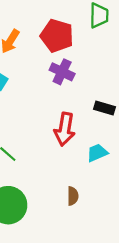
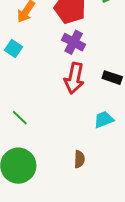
red arrow: (65, 129) -> (74, 78), moved

